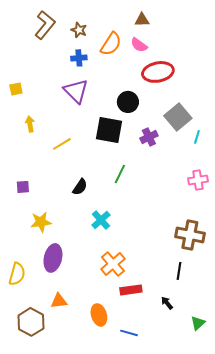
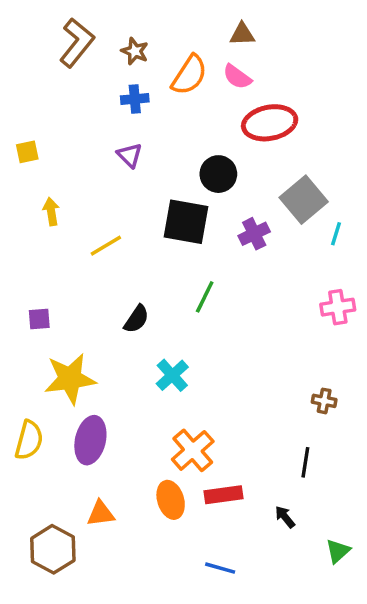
purple triangle: (76, 91) -> (130, 155), size x0.6
yellow star: (41, 222) -> (70, 379), size x1.4
brown cross: (190, 235) -> (324, 401), size x0.5
yellow semicircle: (17, 274) -> (29, 440), moved
orange ellipse: (99, 315) -> (171, 500), moved

